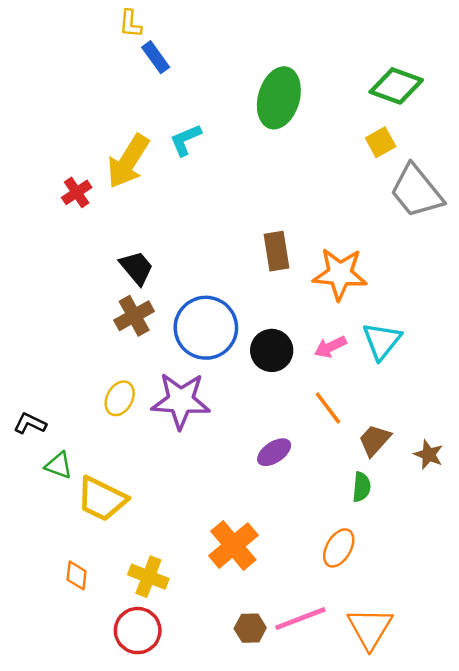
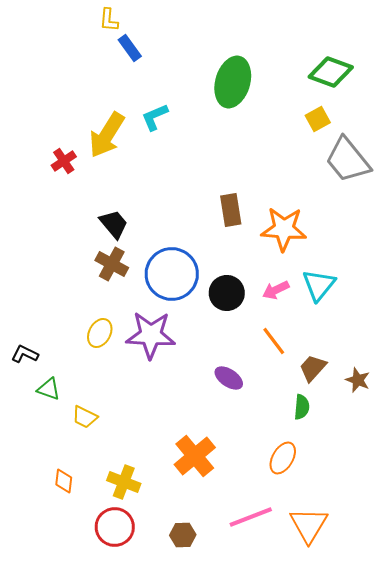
brown cross: (134, 316) -> (112, 264), turned -32
purple ellipse: (274, 452) -> (229, 378), turned 68
yellow trapezoid: (102, 499) -> (85, 417), size x0.6
brown hexagon: (250, 628) -> (183, 535), moved

